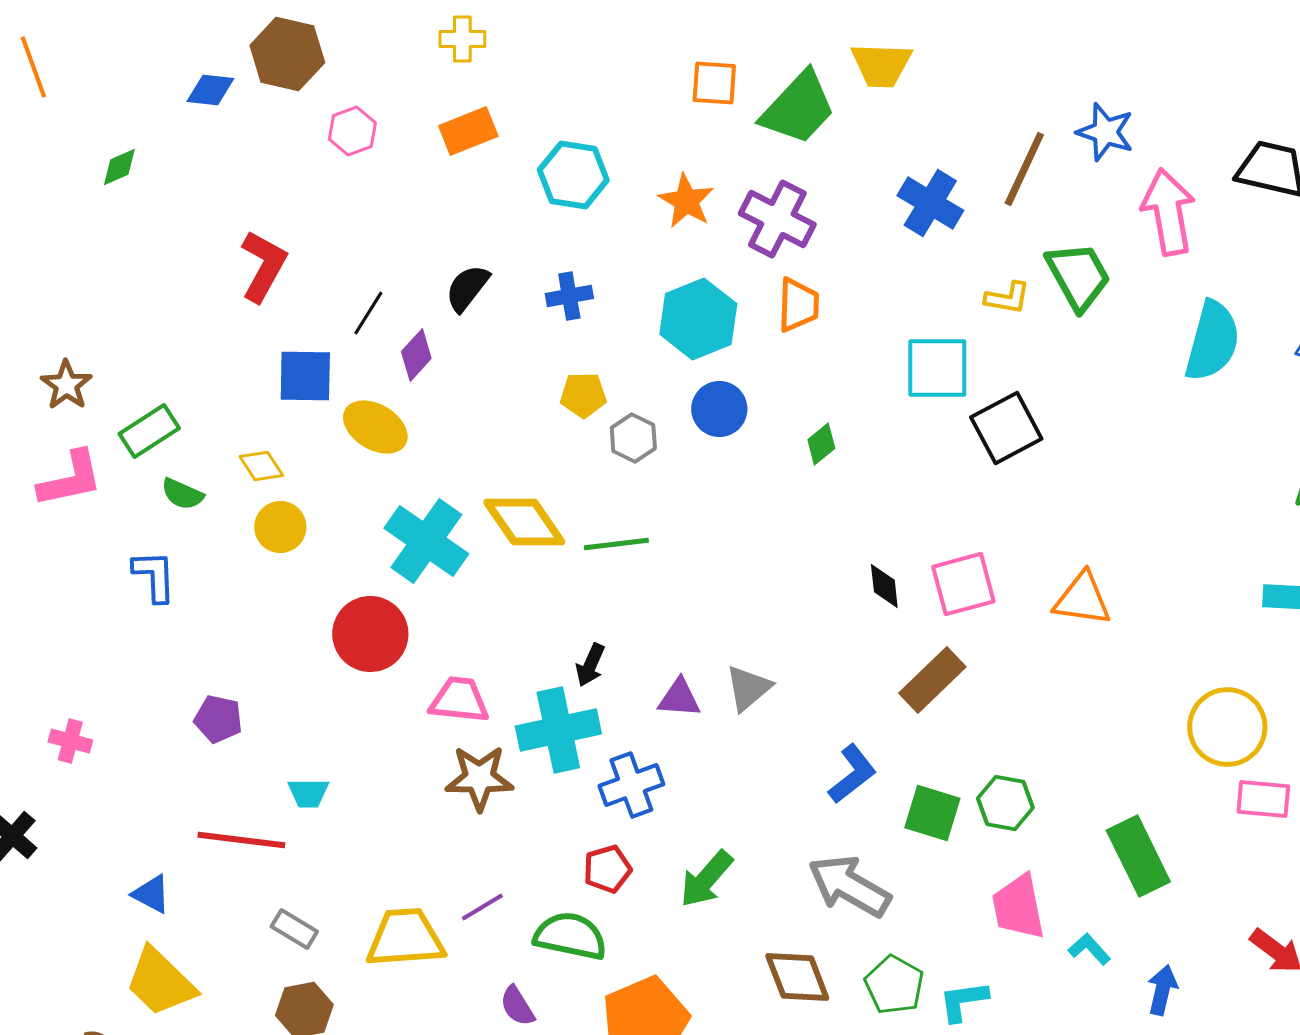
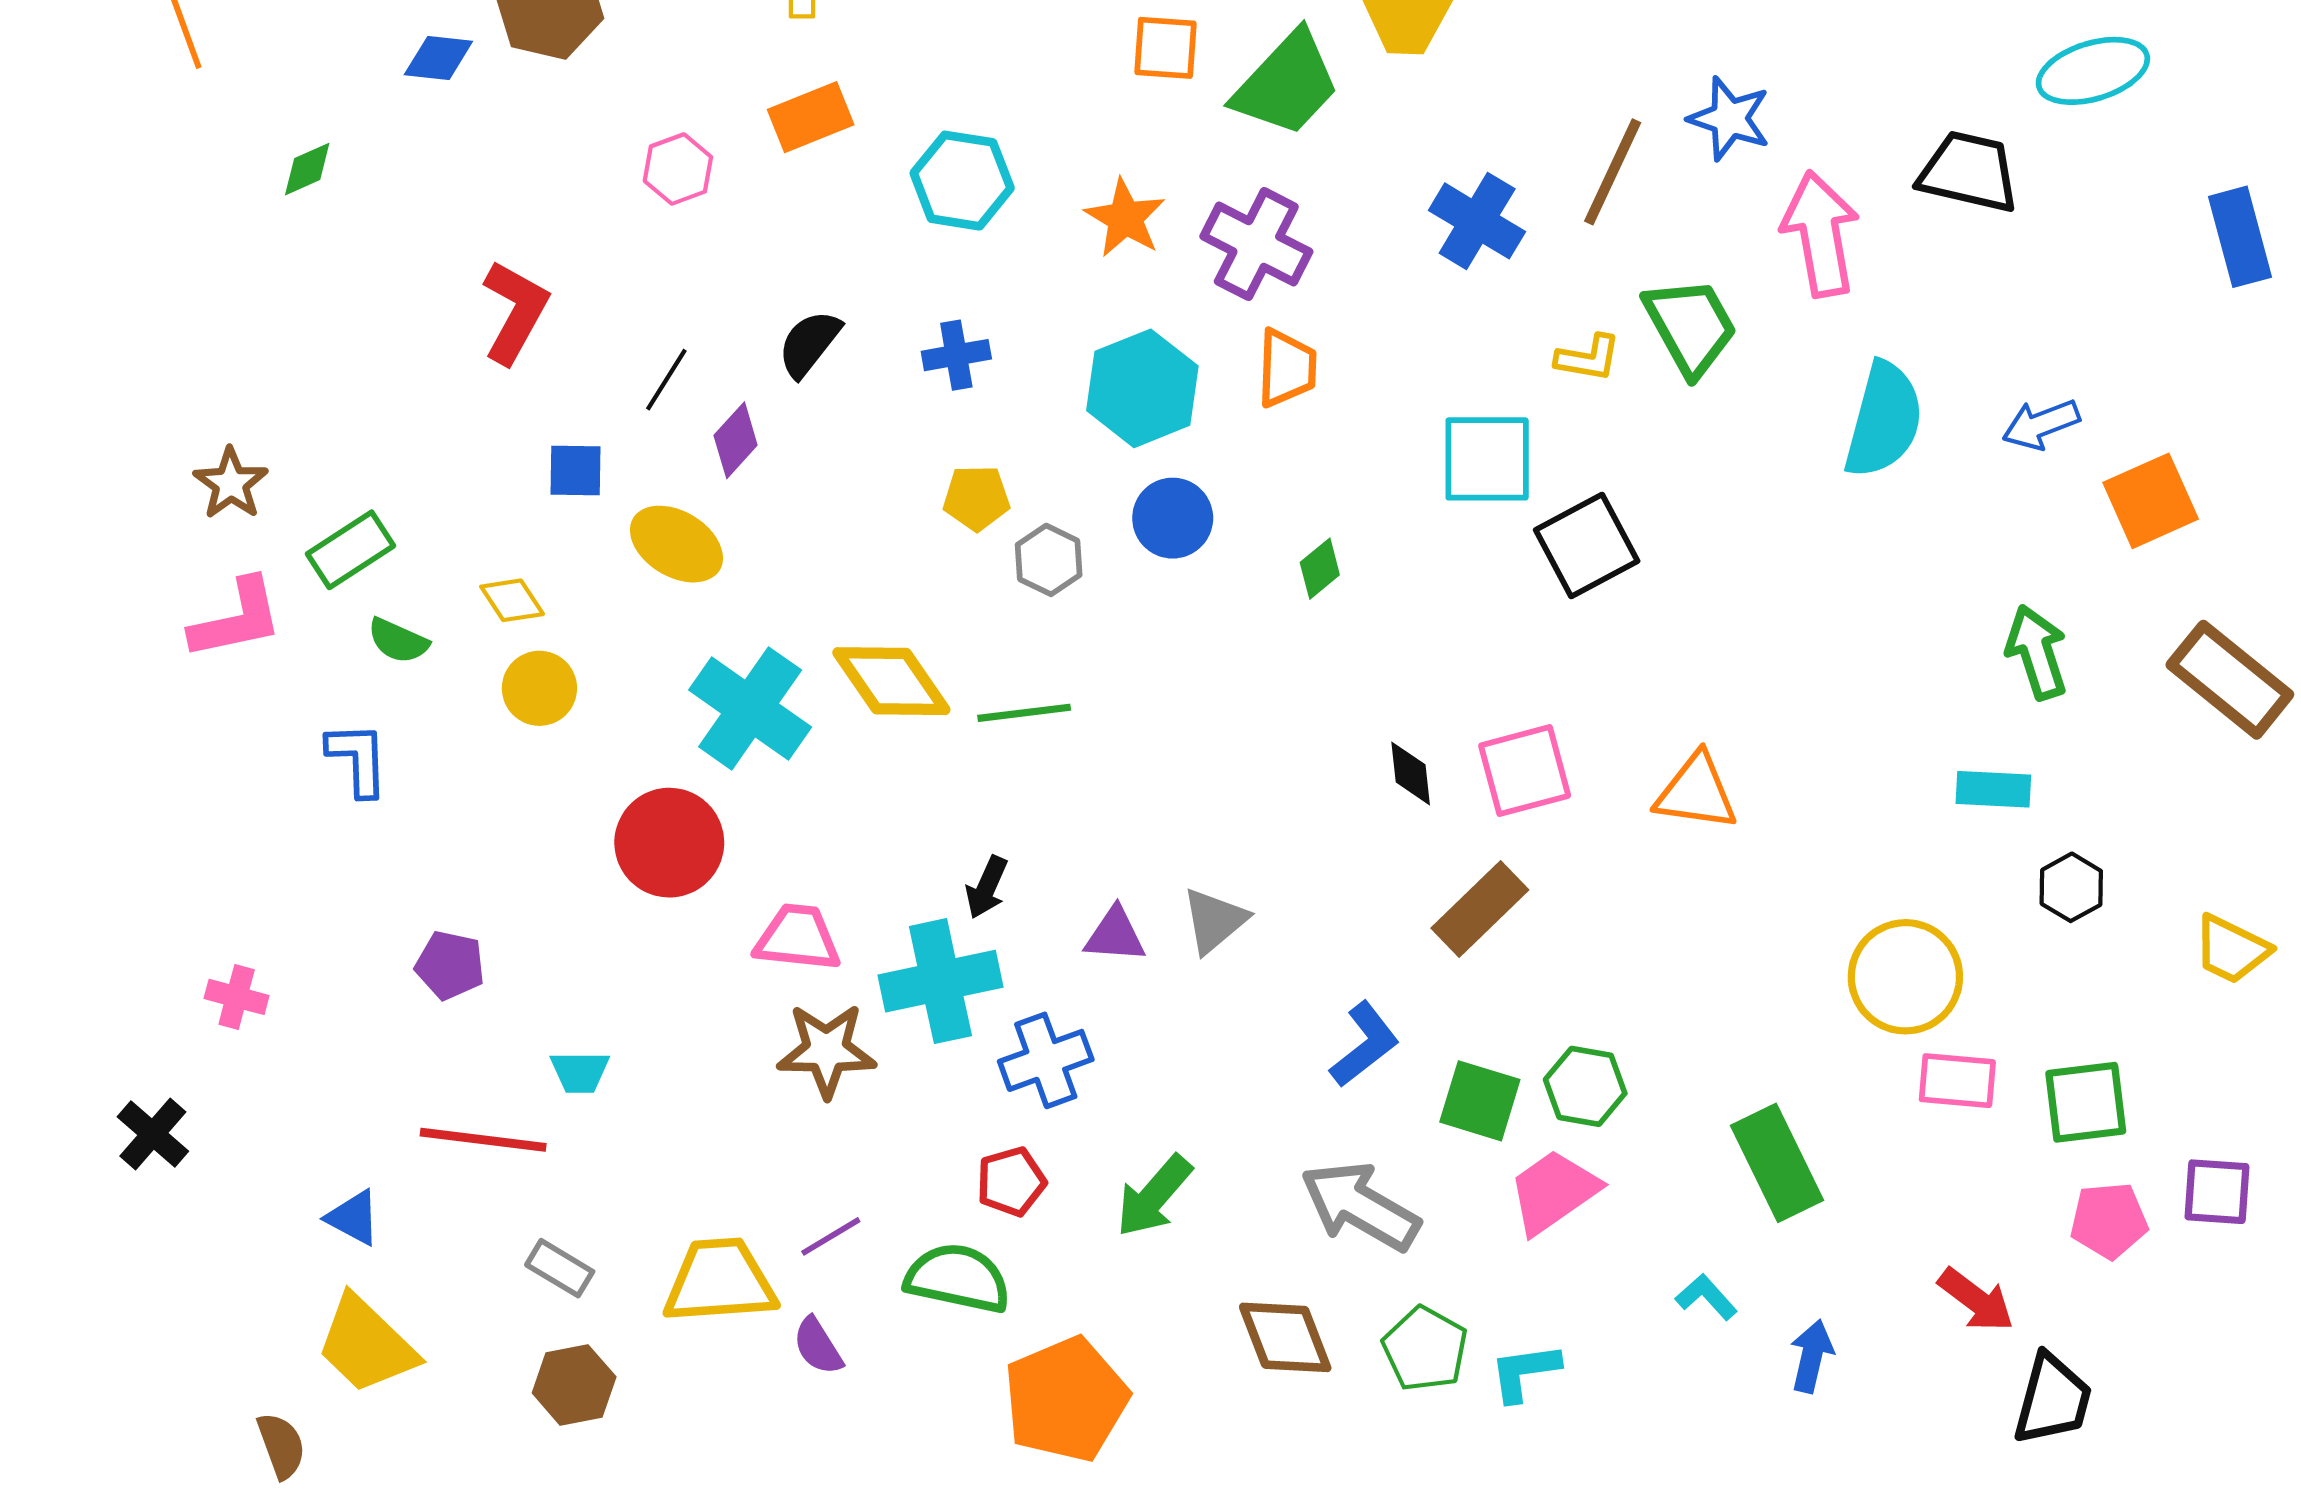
pink hexagon: (352, 131) -> (678, 169), moved
blue square: (305, 376) -> (576, 470), size x0.7
pink trapezoid: (1018, 907) -> (1553, 1192), moved, turned 66
purple semicircle: (517, 1006) -> (818, 1346), moved

